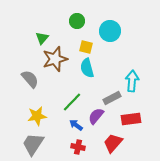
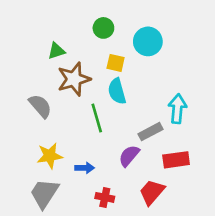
green triangle: (42, 38) -> (56, 51), turned 32
green line: (72, 102) -> (97, 118), moved, turned -60
blue arrow: (76, 125) -> (85, 168), moved, turned 144

